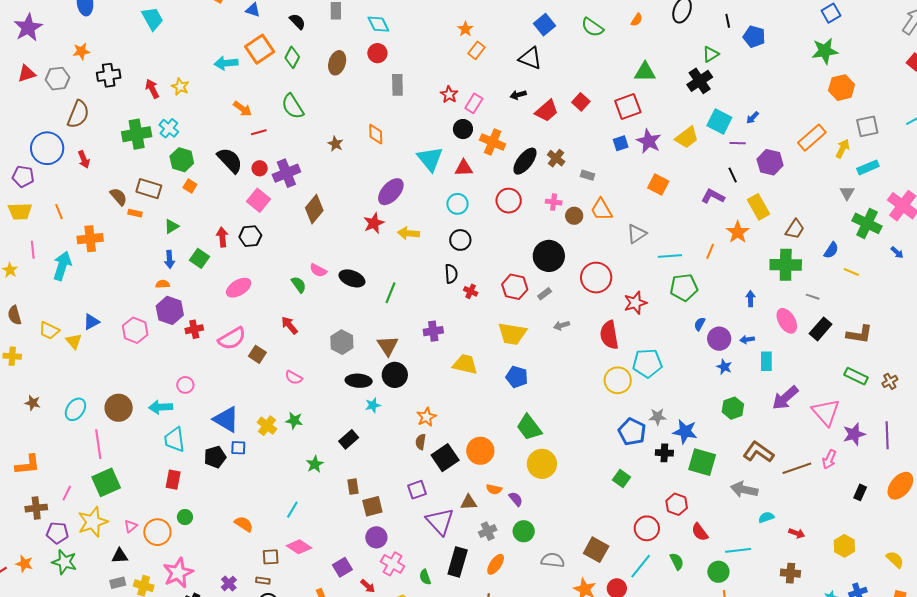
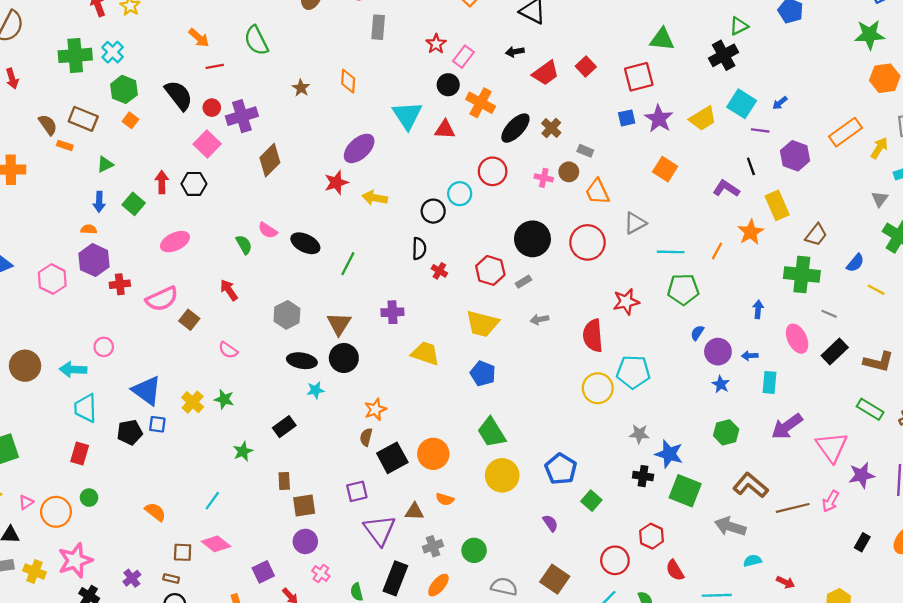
cyan circle: (457, 204) -> (460, 194), moved
brown circle: (574, 216) -> (569, 172), moved
red circle: (596, 278) -> (587, 242), moved
blue pentagon: (632, 432) -> (561, 469), moved
purple semicircle: (516, 499) -> (550, 523), moved
pink cross: (393, 564) -> (321, 573), size x0.7

